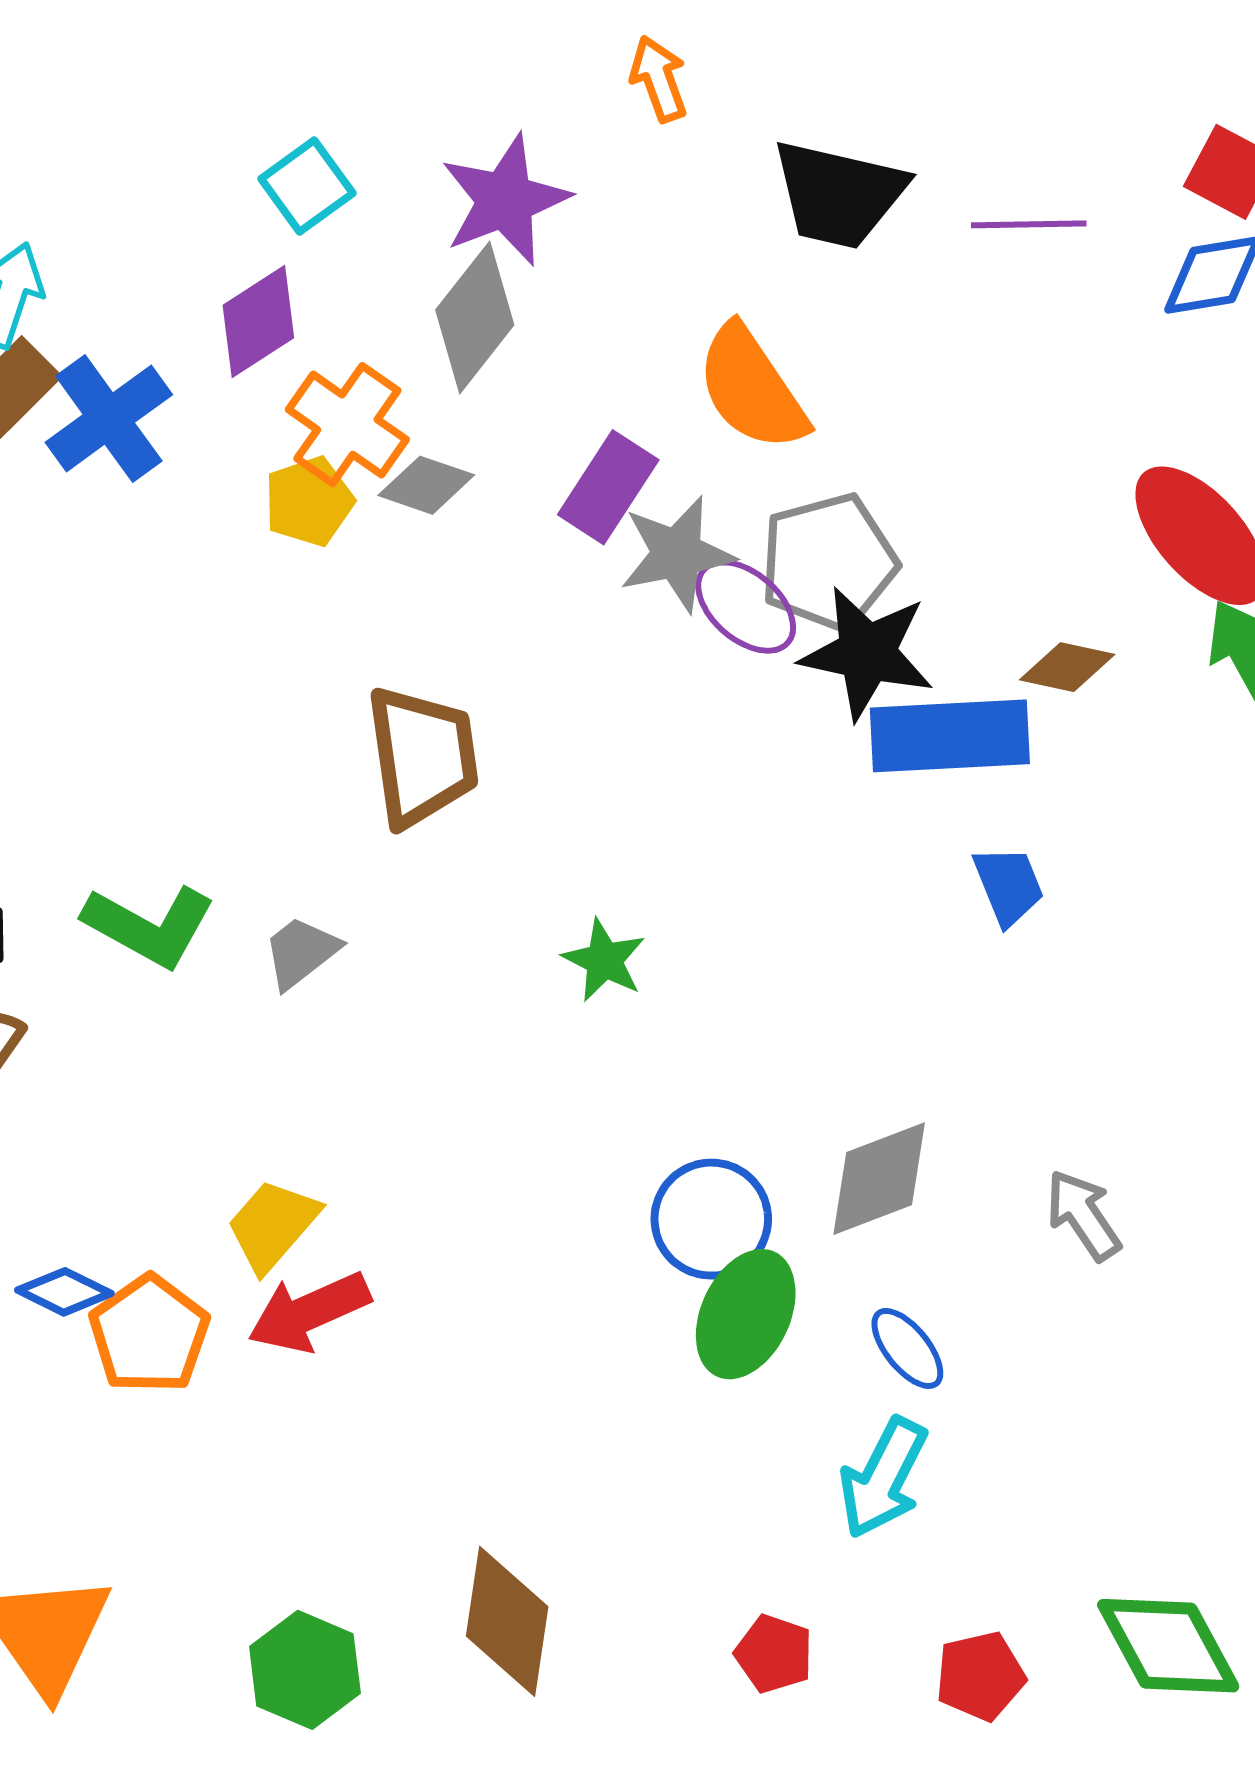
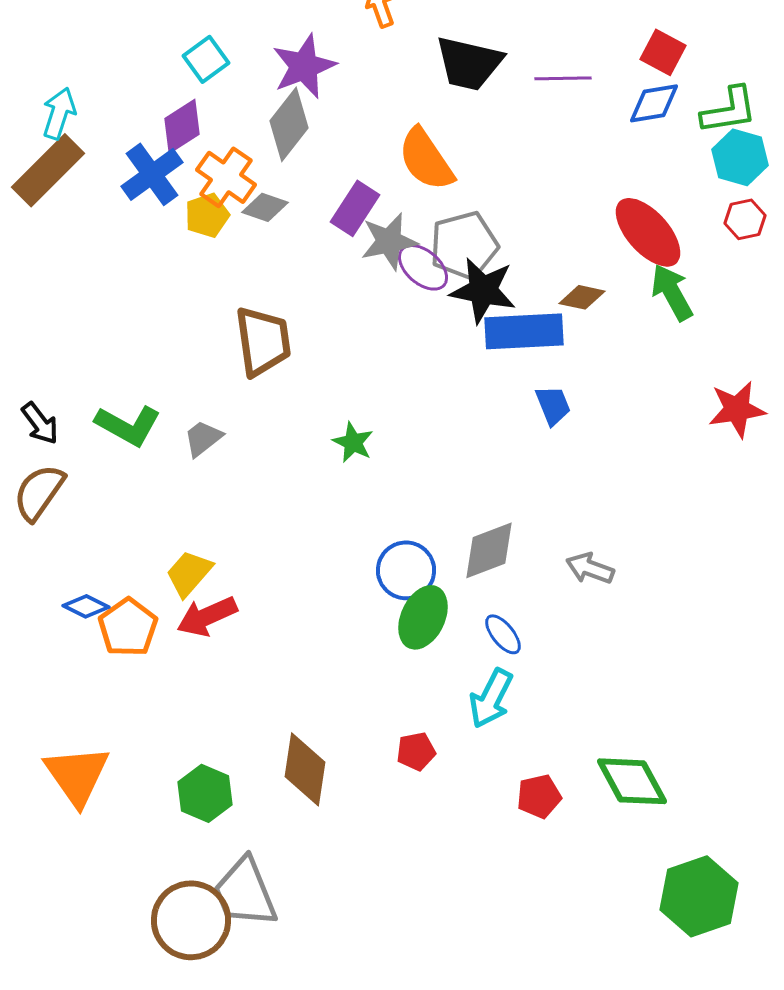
blue cross: (109, 418) -> (152, 174), moved
gray arrow: (1083, 1215) -> (590, 568), turned -36
red pentagon: (774, 1654) -> (416, 751), moved, turned -30

